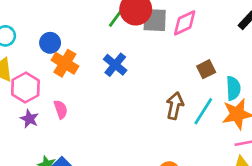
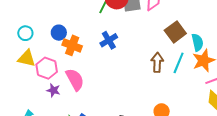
blue cross: (115, 65) -> (109, 40), turned 30
brown square: (206, 69) -> (175, 32), size x1.5
pink semicircle: (61, 109) -> (75, 80), size x1.6

